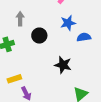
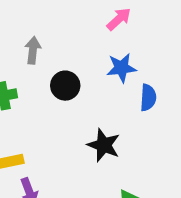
blue semicircle: (84, 37) -> (148, 98), turned 96

